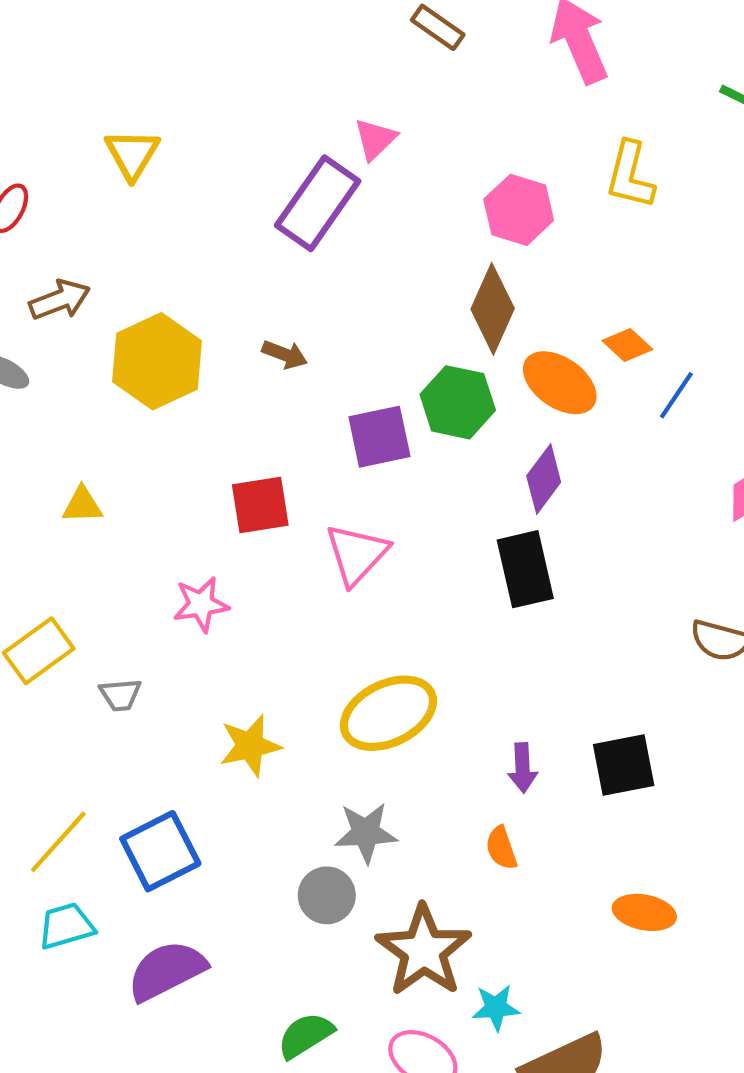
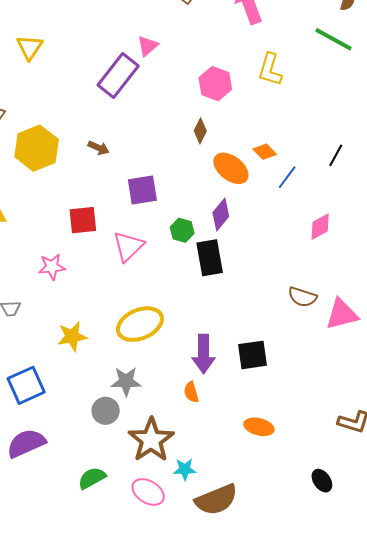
brown diamond: (493, 309) -> (200, 131), size x0.6
green hexagon: (458, 402) -> (182, 230), moved, size x0.7
purple arrow: (523, 768) -> (204, 354), size x1.6

